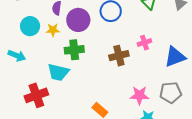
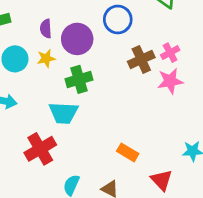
brown cross: (119, 56) -> (141, 59), moved
pink star: (139, 95) -> (170, 81), moved

